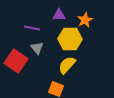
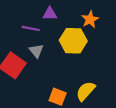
purple triangle: (59, 15) -> (50, 14), moved
yellow semicircle: (67, 65) -> (86, 91), moved

